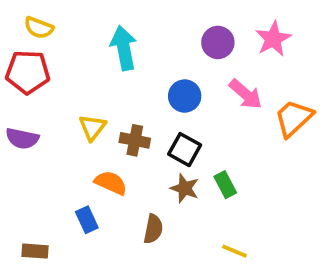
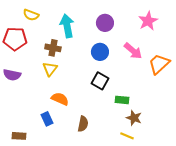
yellow semicircle: (39, 28) -> (31, 15), moved
purple circle: (218, 42) -> (105, 23), moved
brown cross: (135, 140) -> (53, 48), moved
green rectangle: (225, 185) -> (122, 100), turned -56
brown star: (185, 188) -> (134, 118), moved

